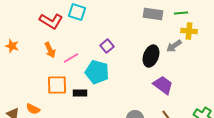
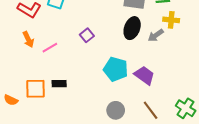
black ellipse: (151, 56) -> (132, 28), moved
cyan pentagon: (97, 72) -> (116, 69), moved
orange square: (57, 85) -> (35, 89), moved

